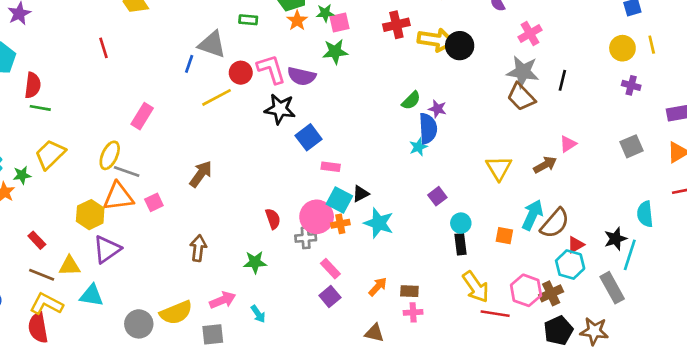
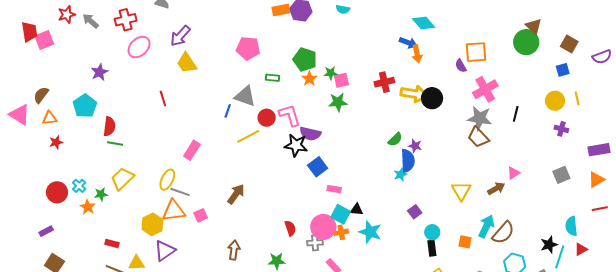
pink cross: (530, 33) -> (485, 89), size x1.4
purple semicircle: (302, 76) -> (310, 134), moved
black line: (562, 80) -> (516, 114), moved
black triangle: (361, 194) -> (357, 210), turned 32
red rectangle: (37, 240) -> (112, 243), turned -32
red triangle: (576, 245) -> (581, 249), moved

